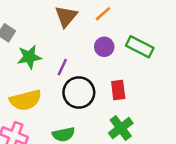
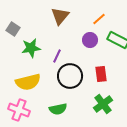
orange line: (103, 14) -> (99, 19), moved

